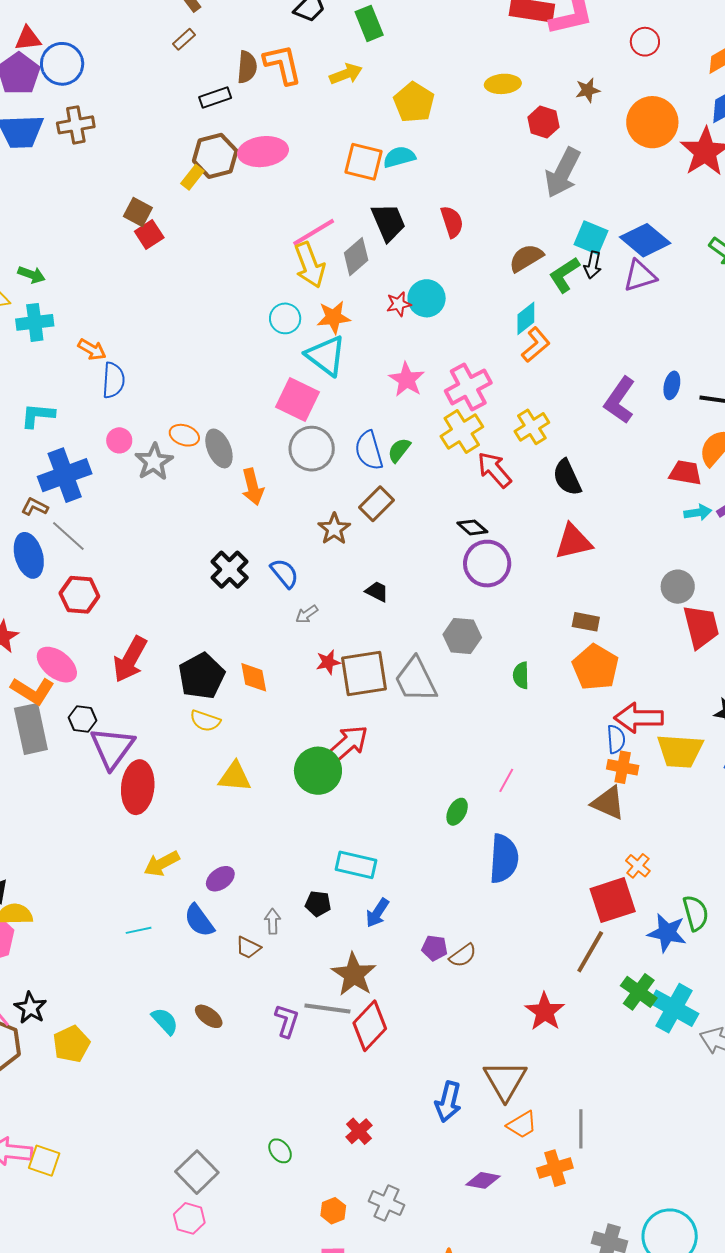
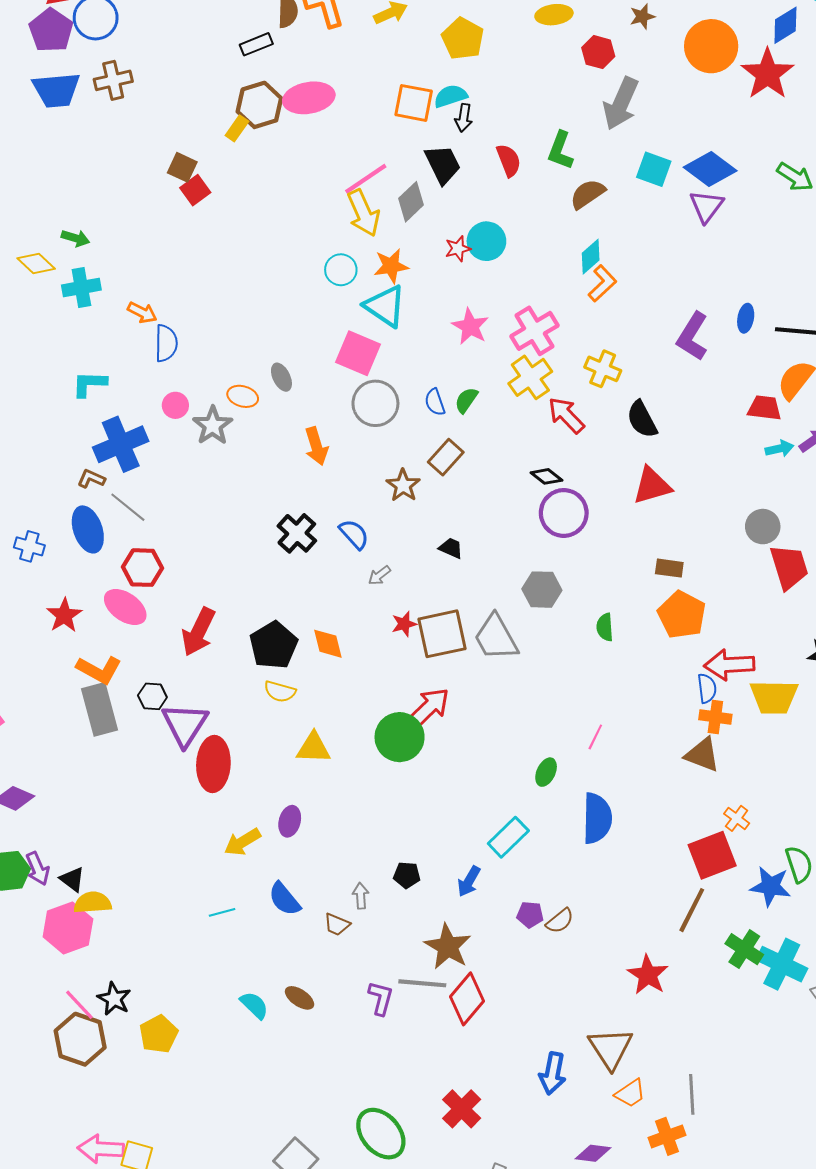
black arrow: (593, 265) -> (464, 118), moved
green L-shape: (564, 275) -> (560, 150), moved, turned -33
purple triangle: (640, 276) -> (706, 206), turned -33
yellow cross: (532, 427) -> (603, 369), turned -32
gray ellipse: (219, 448) -> (281, 377), moved, size x0.7
blue semicircle: (369, 450) -> (435, 402), size x0.7
pink ellipse: (57, 665) -> (125, 607), moved
cyan rectangle: (356, 865) -> (508, 837), moved, turned -54
purple ellipse: (220, 879) -> (290, 821), moved, turned -36
red cross: (359, 1131) -> (462, 1109), size x1.4
green ellipse: (280, 1151) -> (381, 1134), size x2.0

